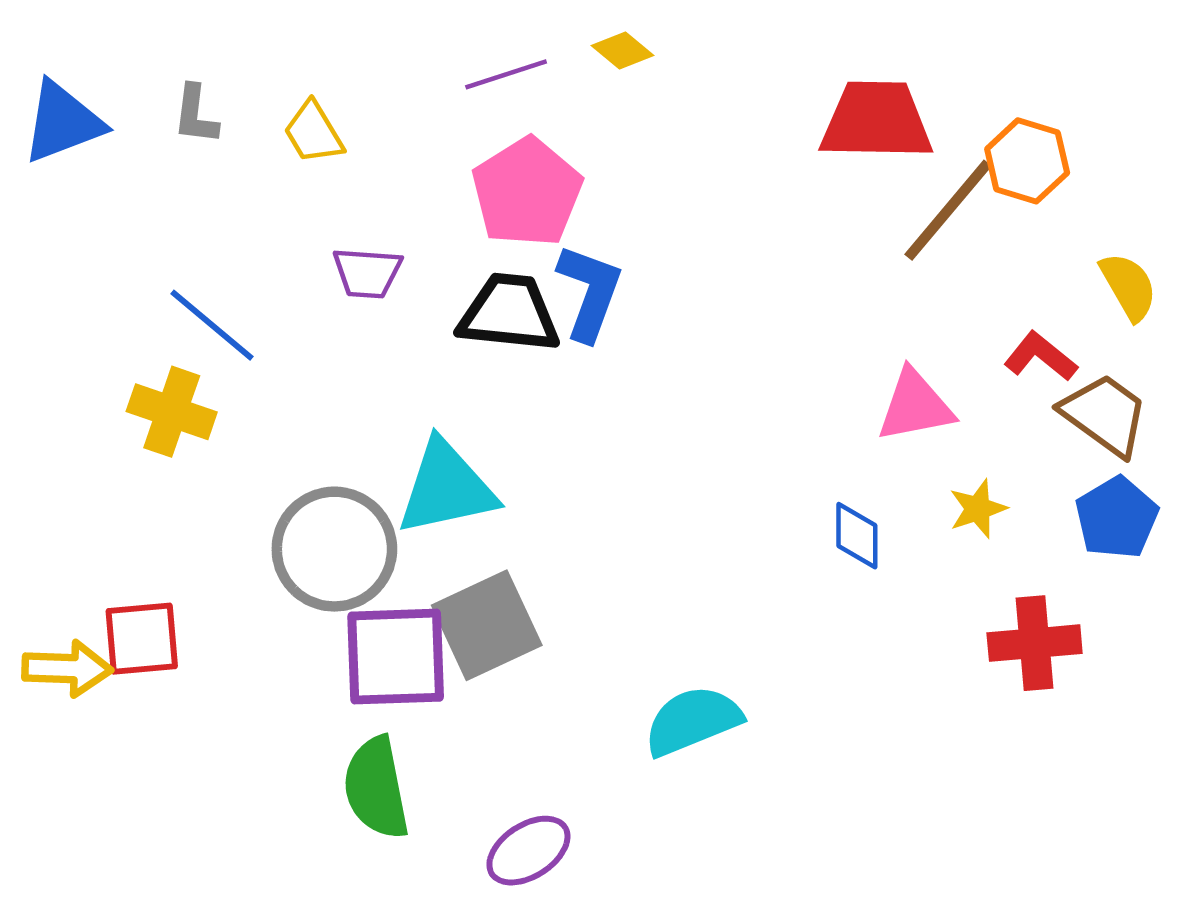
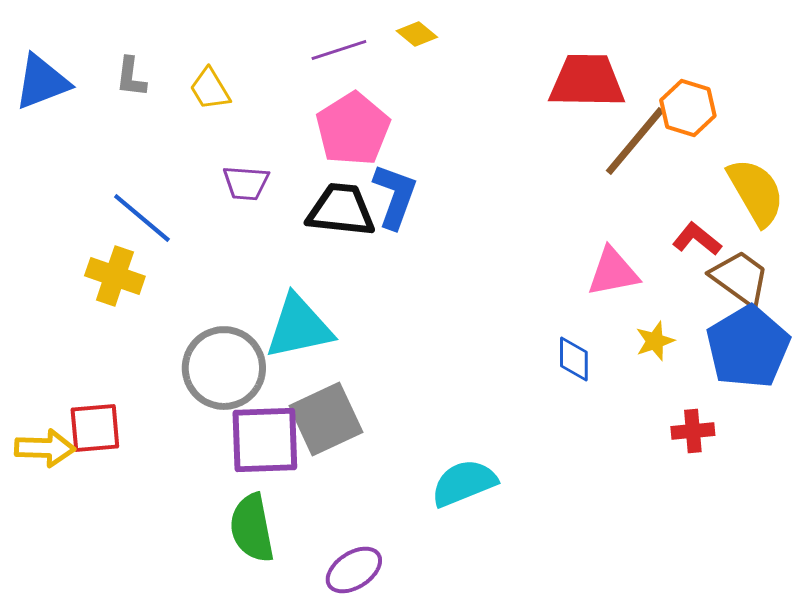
yellow semicircle: (1129, 286) -> (756, 192), size x1.5
blue pentagon: (1117, 518) -> (748, 347), size x1.5
red cross: (1035, 643) -> (693, 431), size x0.7

